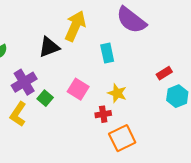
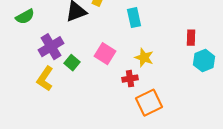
red rectangle: (164, 73) -> (191, 38), turned -56

